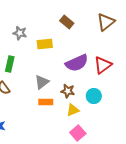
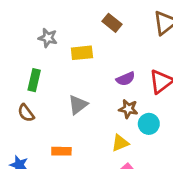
purple semicircle: (77, 63) -> (126, 79), size x0.6
brown star: (68, 91) -> (128, 109), moved
orange rectangle: (46, 102) -> (61, 151), moved

